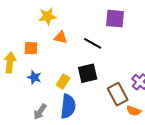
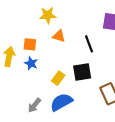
black line: (93, 43) -> (89, 44), turned 36
blue star: (34, 77) -> (31, 63), moved
blue semicircle: (68, 106) -> (61, 102), turned -130

